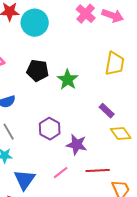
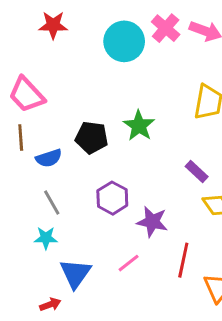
cyan circle: (35, 23) -> (124, 41), moved
black pentagon: (38, 71) -> (92, 137), moved
red line: (98, 171) -> (183, 260), turned -75

